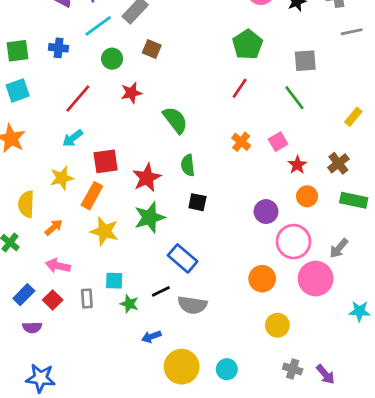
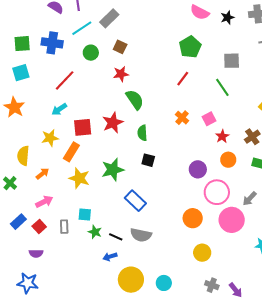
blue cross: (59, 48) -> (52, 43), size x1.5
red star: (131, 93) -> (121, 74), moved
red star: (147, 178) -> (113, 123), moved
pink arrow: (58, 266) -> (44, 202), turned 138
black line: (161, 291) -> (116, 237), moved, turned 48
purple semicircle: (32, 327) -> (36, 253), moved

